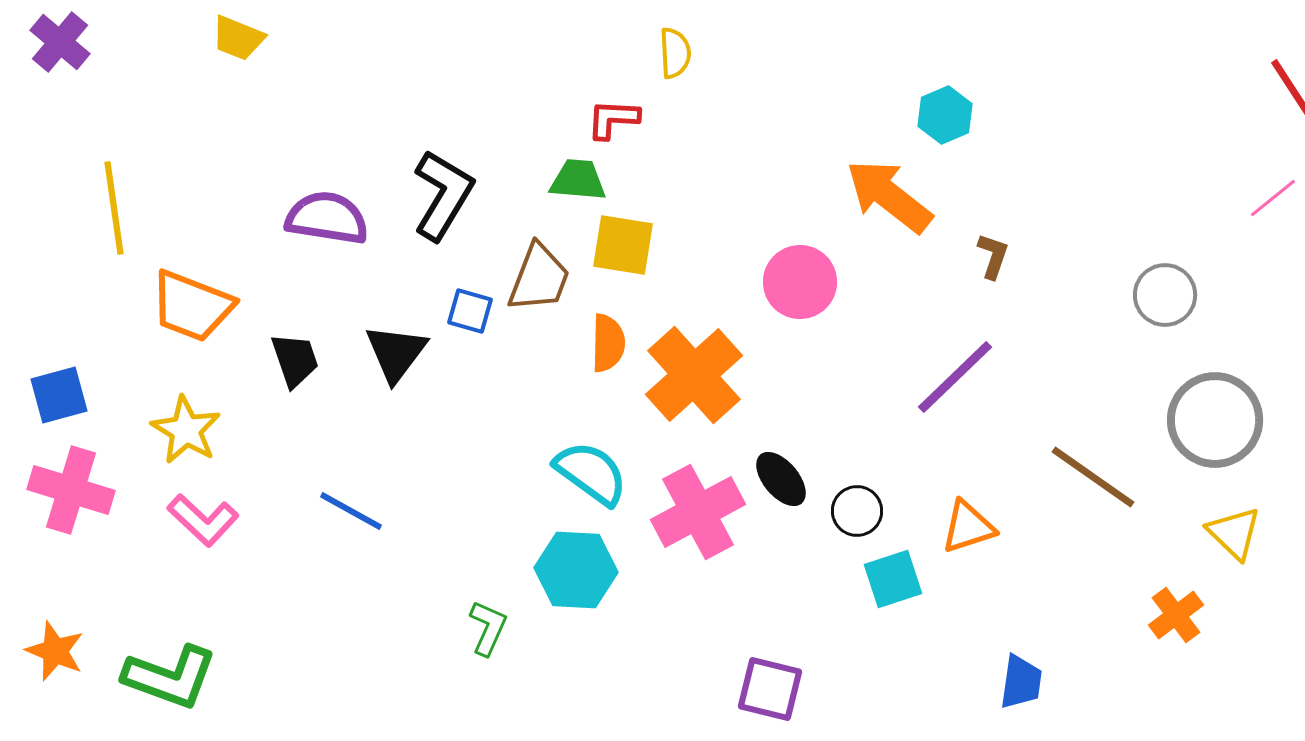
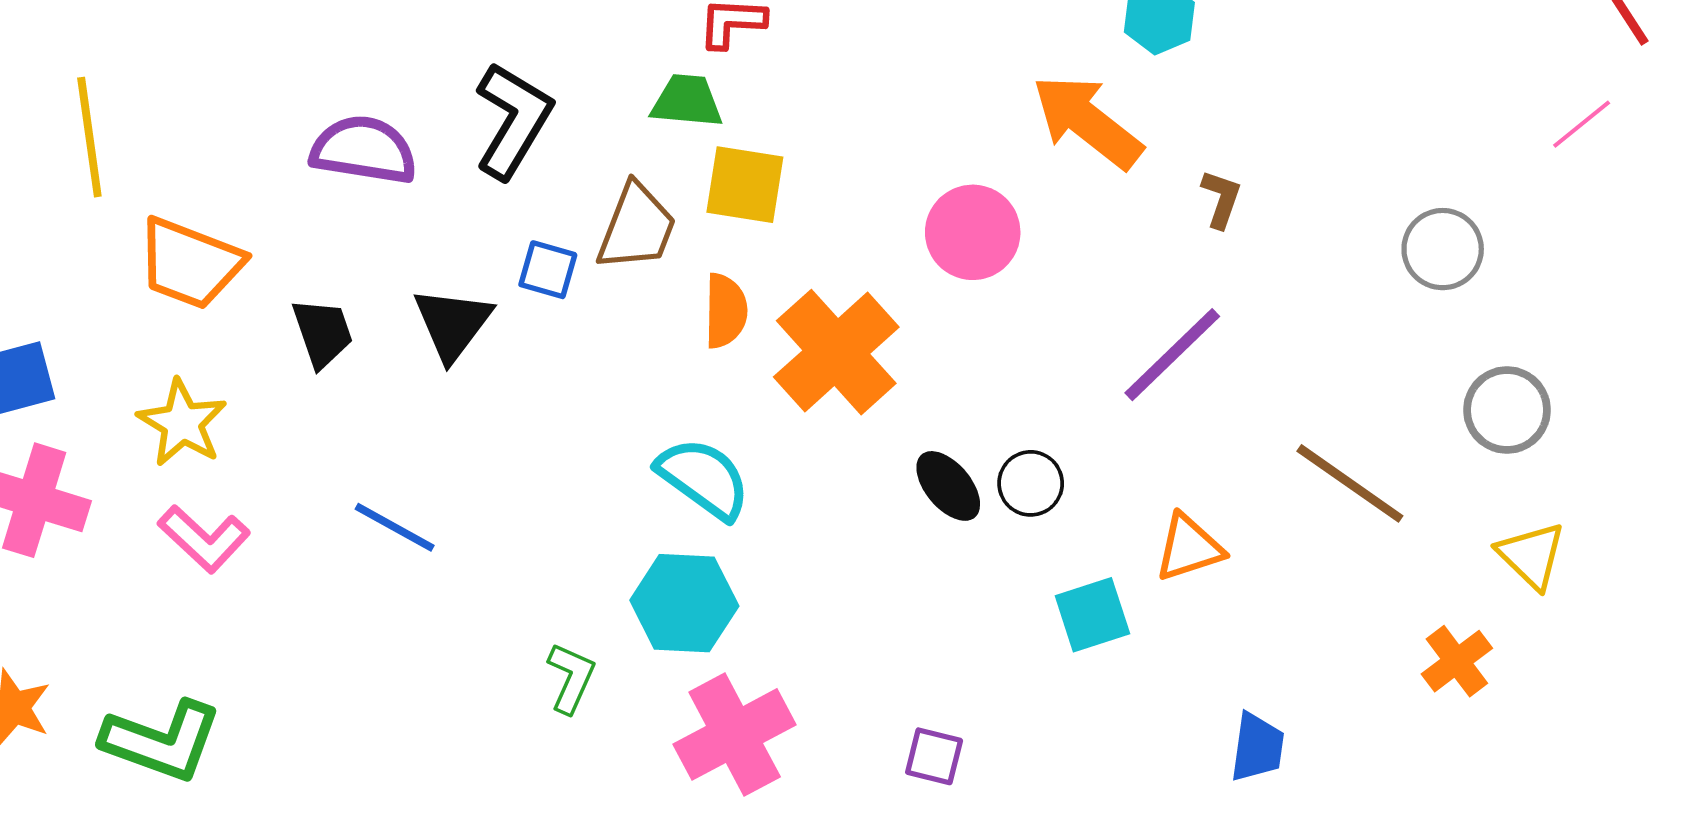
gray circle: (1215, 420) -> (1507, 410), size x0.7
black circle: (857, 511) -> (1031, 483), moved
pink cross: (698, 512) -> (735, 734), moved
purple square: (770, 689) -> (934, 756), size x0.7

